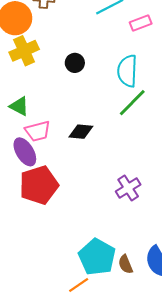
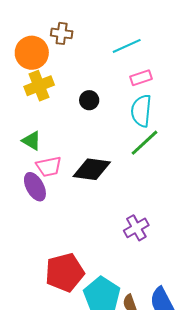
pink rectangle: (141, 23) -> (141, 78), moved
black diamond: (81, 132) -> (92, 169), size x1.5
red pentagon: (39, 185) -> (65, 272), moved

